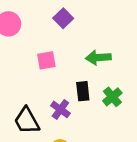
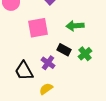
pink square: (46, 60) -> (38, 28), size x1.5
black rectangle: (83, 91) -> (64, 50), turned -56

